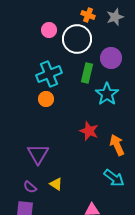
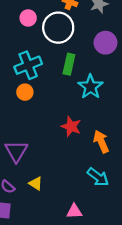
purple circle: (111, 58) -> (105, 43), moved

